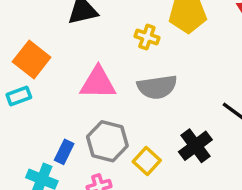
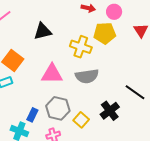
yellow cross: (147, 37) -> (81, 47), size x1.5

